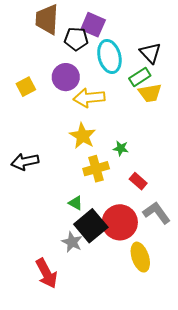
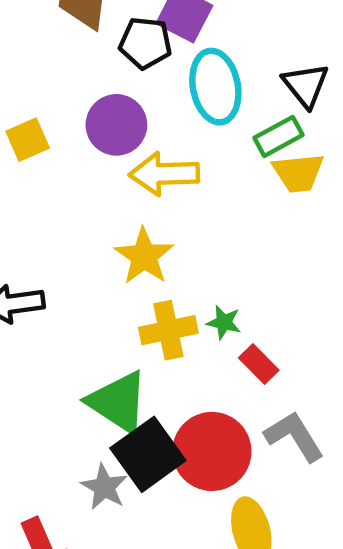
green star: (121, 148) -> (224, 322), moved
green triangle: (76, 203) -> (118, 402), size x2.0

